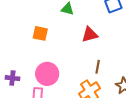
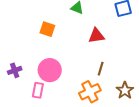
purple cross: (12, 78) -> (15, 70), turned -32

